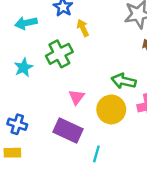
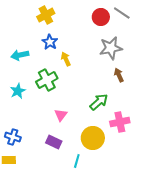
green arrow: (124, 81) -> (99, 102), turned 126
yellow circle: (111, 109) -> (93, 138), moved
purple rectangle: (68, 130) -> (54, 142), size x0.7

